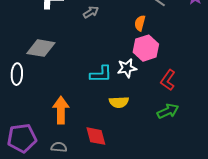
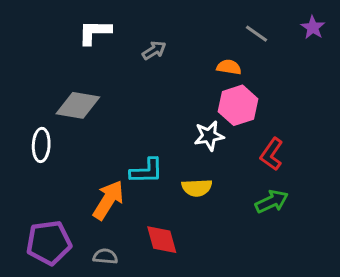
orange semicircle: (140, 23) -> (229, 67), turned 84
cyan L-shape: (101, 74) -> (146, 171), moved
orange arrow: (61, 110) -> (108, 200), turned 32

